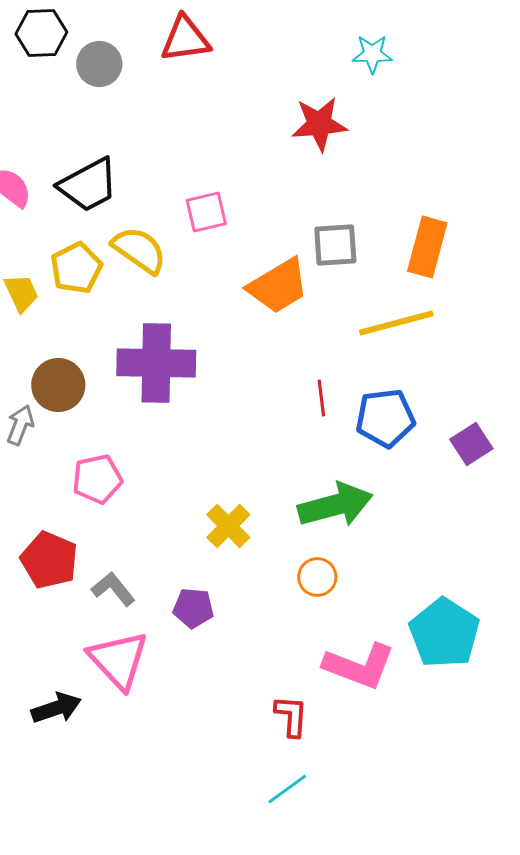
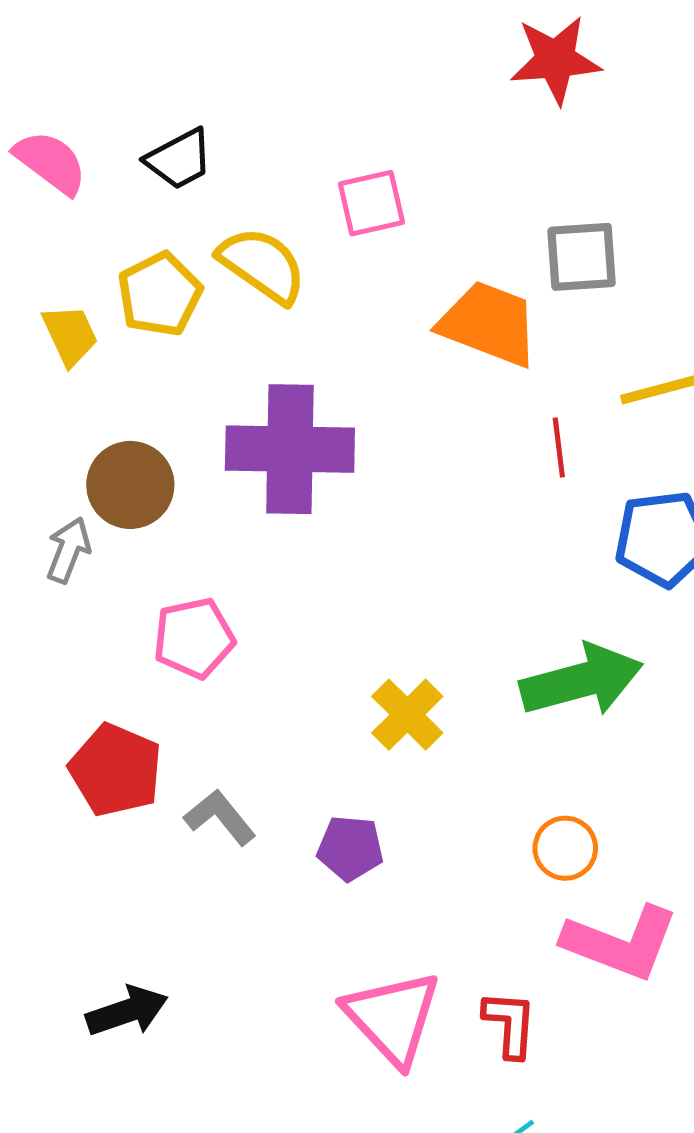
black trapezoid: (88, 185) -> (179, 159), size x0.7
orange trapezoid: (278, 286) -> (489, 324), turned -128
red line: (321, 398) -> (559, 447), moved
orange circle: (317, 577) -> (565, 848), moved
pink triangle: (118, 660) -> (393, 1018), moved

